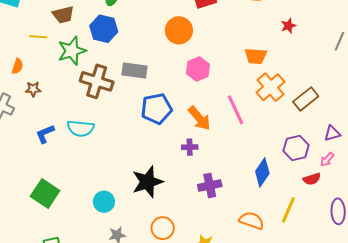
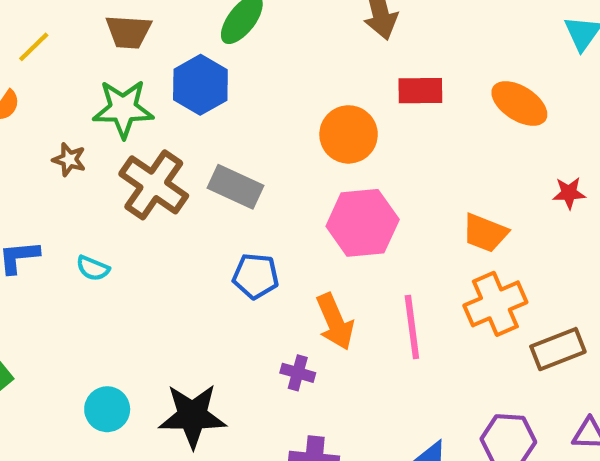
yellow line: (38, 37) -> (34, 47), moved, turned -66
pink hexagon: (198, 69) -> (363, 223), size x1.4
brown star: (33, 89) -> (69, 160), moved
blue pentagon: (156, 109) -> (256, 276), size x0.7
cyan semicircle: (81, 128) -> (93, 268), size x0.6
cyan circle: (104, 202) -> (107, 409), moved

